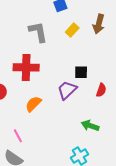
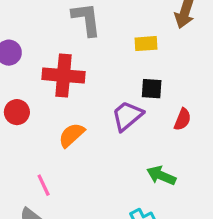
yellow rectangle: (72, 30) -> (146, 44), moved, turned 40

